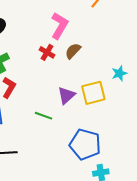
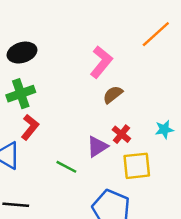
red cross: (47, 52) -> (121, 134), moved
yellow square: (93, 93) -> (137, 166), moved

